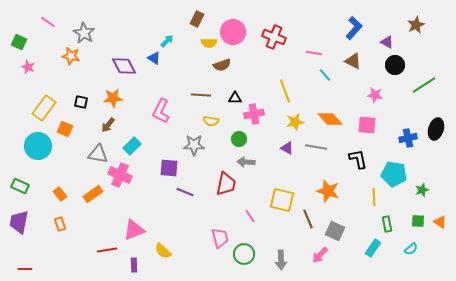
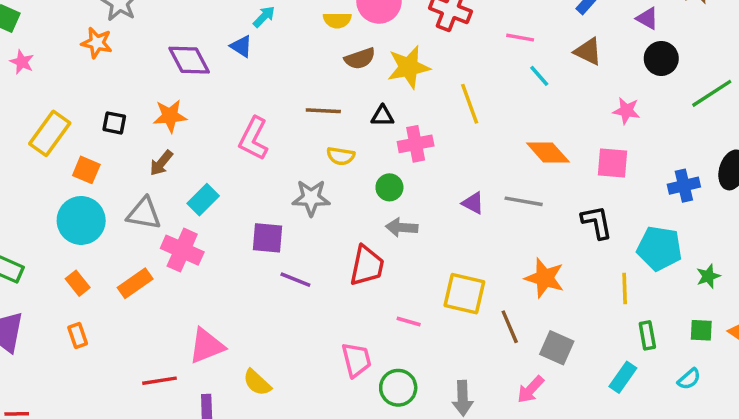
yellow star: (295, 122) -> (409, 67), moved, size x1.4
cyan circle: (38, 146) -> (81, 220), moved
pink line: (250, 216) -> (409, 322), turned -40

